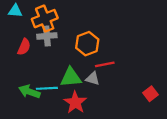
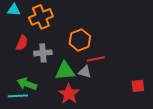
gray cross: (47, 36) -> (43, 53), moved
cyan line: (47, 88) -> (18, 96), moved
red square: (150, 94) -> (138, 86), turned 32

